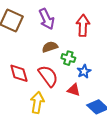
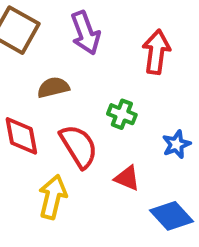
brown semicircle: (50, 47) -> (53, 87), moved
blue star: (84, 71) -> (176, 144), moved

